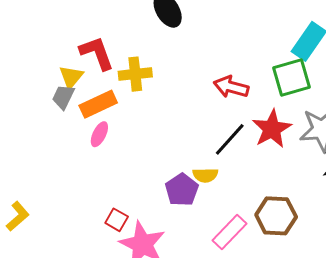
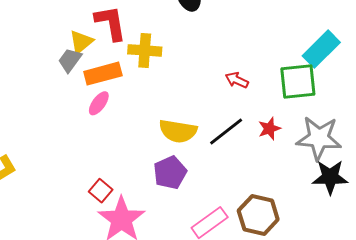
red arrow: (231, 87) -> (237, 80), size x0.7
red star: (272, 129) -> (269, 129), size x0.6
yellow semicircle: (205, 175) -> (178, 131), moved, size x1.5

